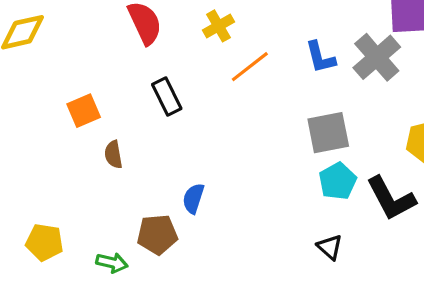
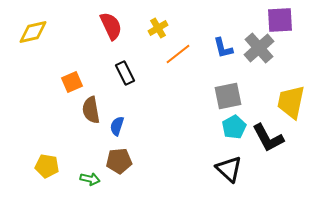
brown semicircle: (113, 155) -> (91, 110), size x1.5
blue semicircle: (193, 198) -> (117, 126), moved
black triangle: (330, 247) -> (229, 169), size x1.6

